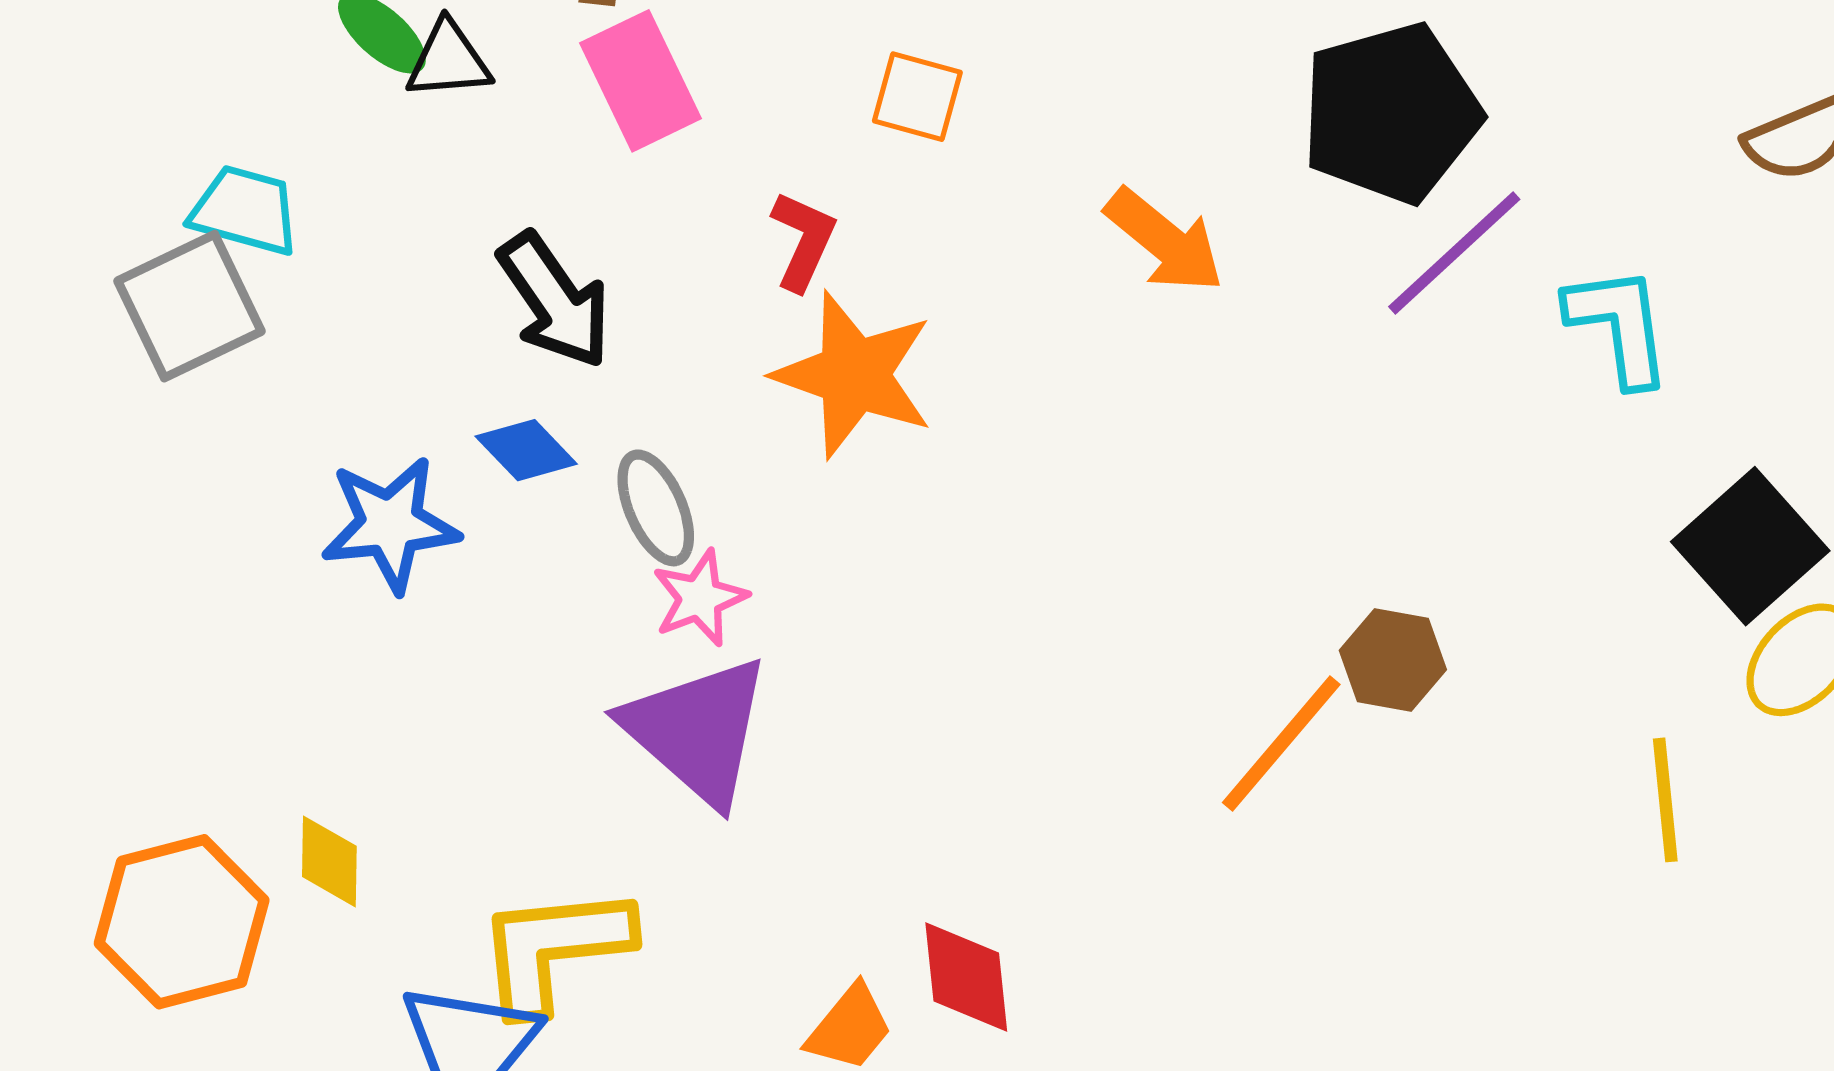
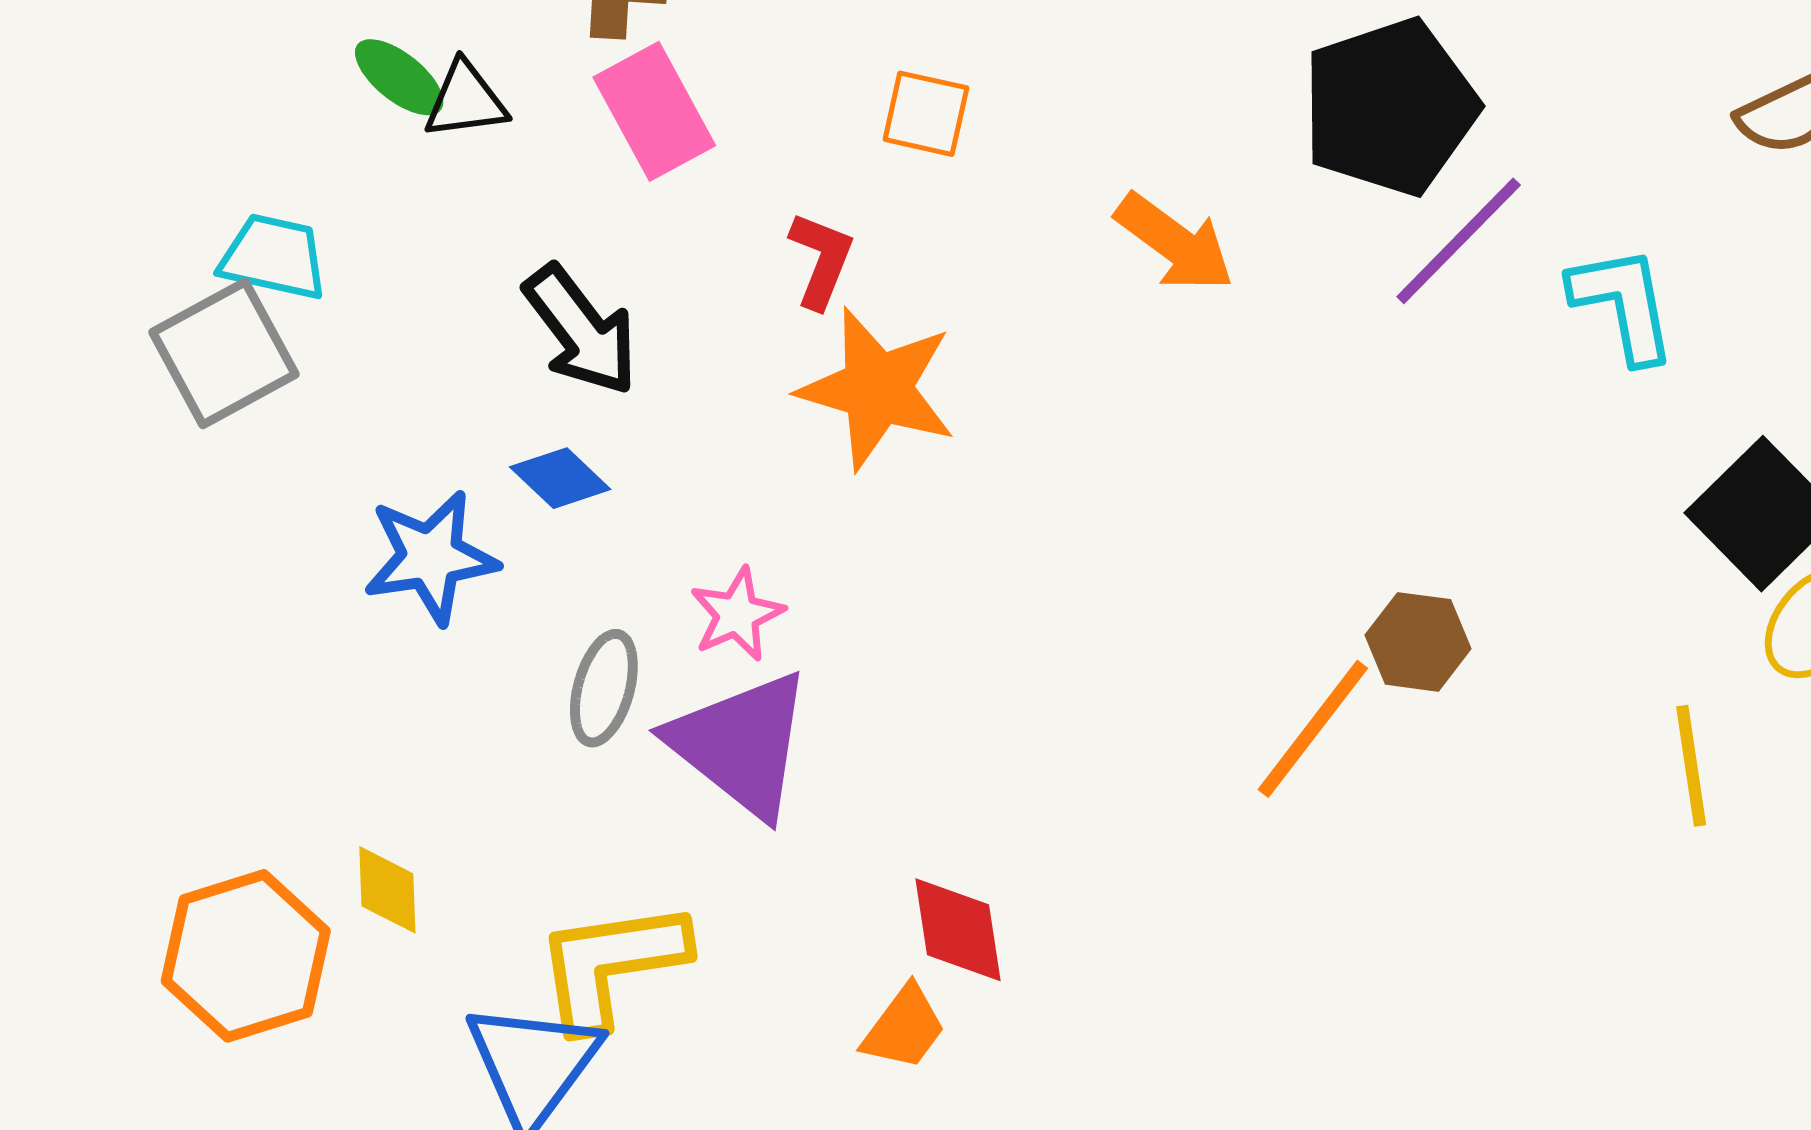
gray ellipse: (656, 508) -> (604, 688), moved, turned 42
red diamond: (966, 977) -> (958, 930), moved

